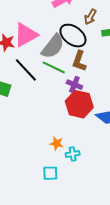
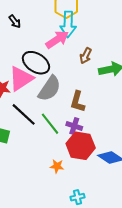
black ellipse: (73, 36) -> (36, 63), moved
green line: (54, 67) -> (50, 124), moved, turned 30
orange star: (57, 143) -> (57, 166), moved

